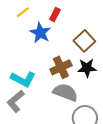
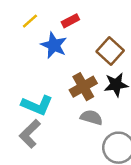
red rectangle: (55, 14) -> (70, 21), turned 40
gray semicircle: (65, 92) -> (91, 117), size x0.7

